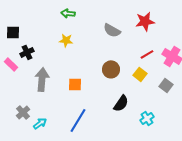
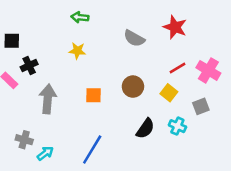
red star: (145, 21) -> (175, 27), turned 30
orange square: (75, 84) -> (93, 95), moved
gray square: (166, 85) -> (201, 106), turned 32
gray cross: (23, 112) -> (24, 140), turned -32
cyan cross: (147, 118) -> (177, 126), moved, turned -32

